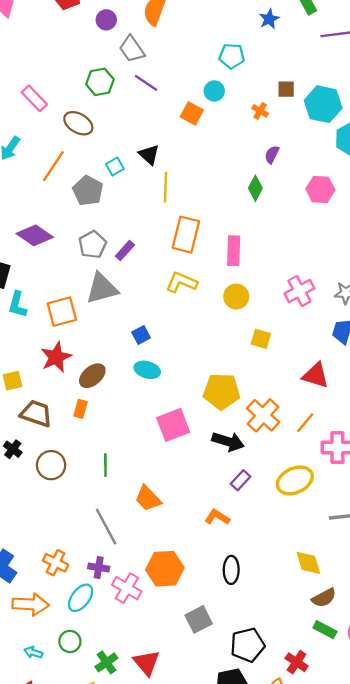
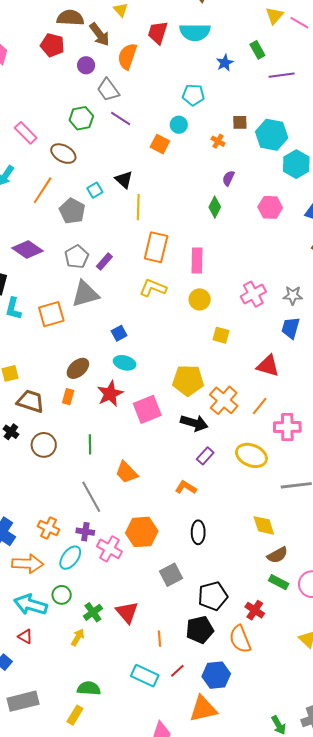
red star: (56, 357) -> (110, 394), moved
yellow ellipse: (295, 480) -> (251, 455), turned 48
cyan arrow: (33, 652) -> (31, 605), size x2.0

